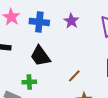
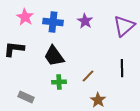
green cross: (29, 82) -> (59, 82), moved

